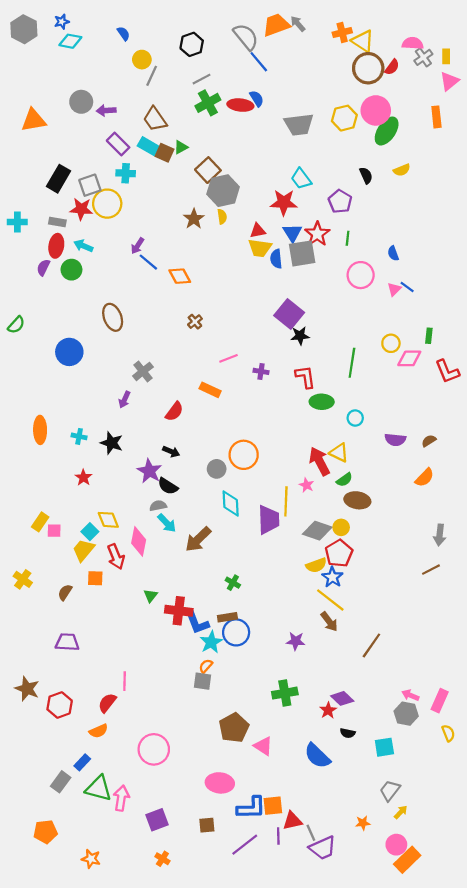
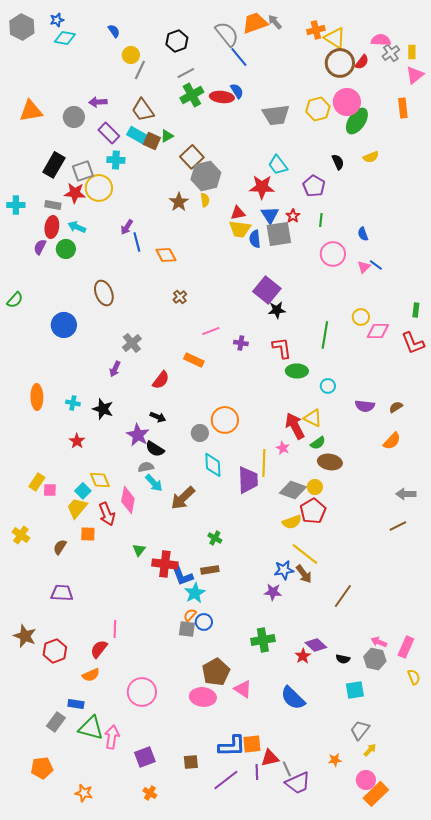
gray circle: (81, 102) -> (74, 117), moved
red star: (317, 234) -> (293, 216), size x0.6
blue line: (148, 262) -> (137, 242), turned 36
green rectangle: (429, 336) -> (416, 310), moved
gray arrow: (440, 535) -> (406, 494), turned 84
blue star: (332, 577) -> (284, 570), moved, turned 30
blue circle: (236, 632) -> (204, 622), moved, size x0.7
black semicircle: (348, 733) -> (343, 659), moved
blue rectangle: (82, 762) -> (76, 704), turned 56
pink ellipse: (220, 783) -> (203, 697), moved

